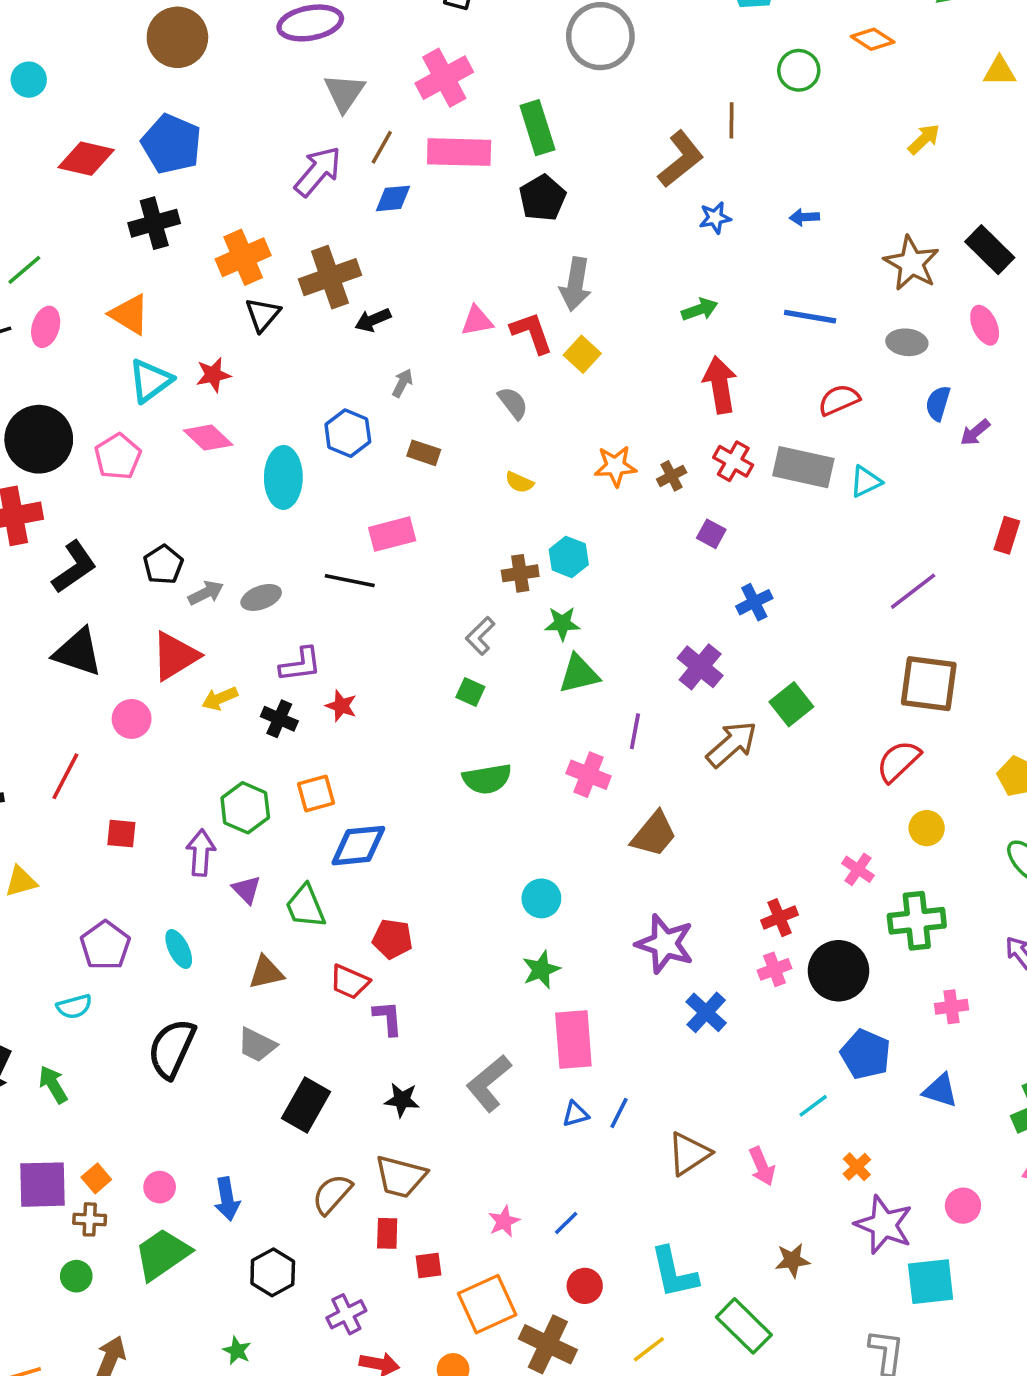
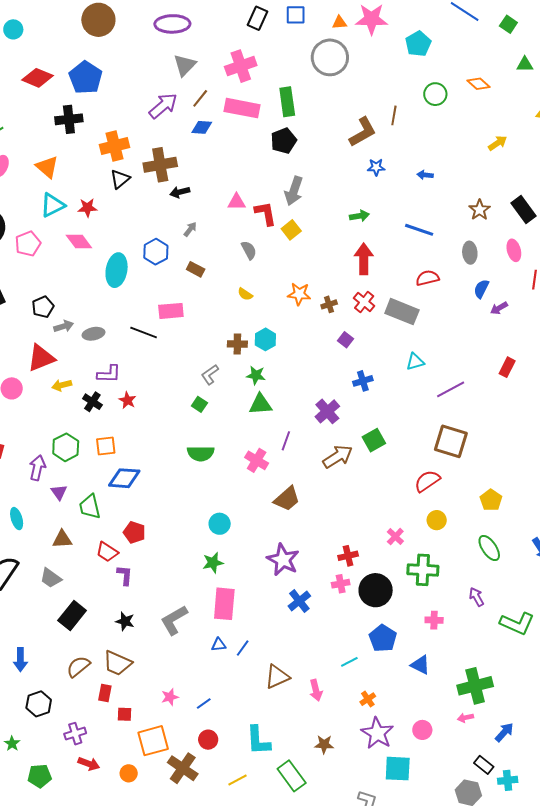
brown star: (912, 263) -> (480, 210), size x0.7
gray ellipse: (907, 342) -> (470, 253), turned 70
cyan triangle: (866, 482) -> (415, 362), moved

